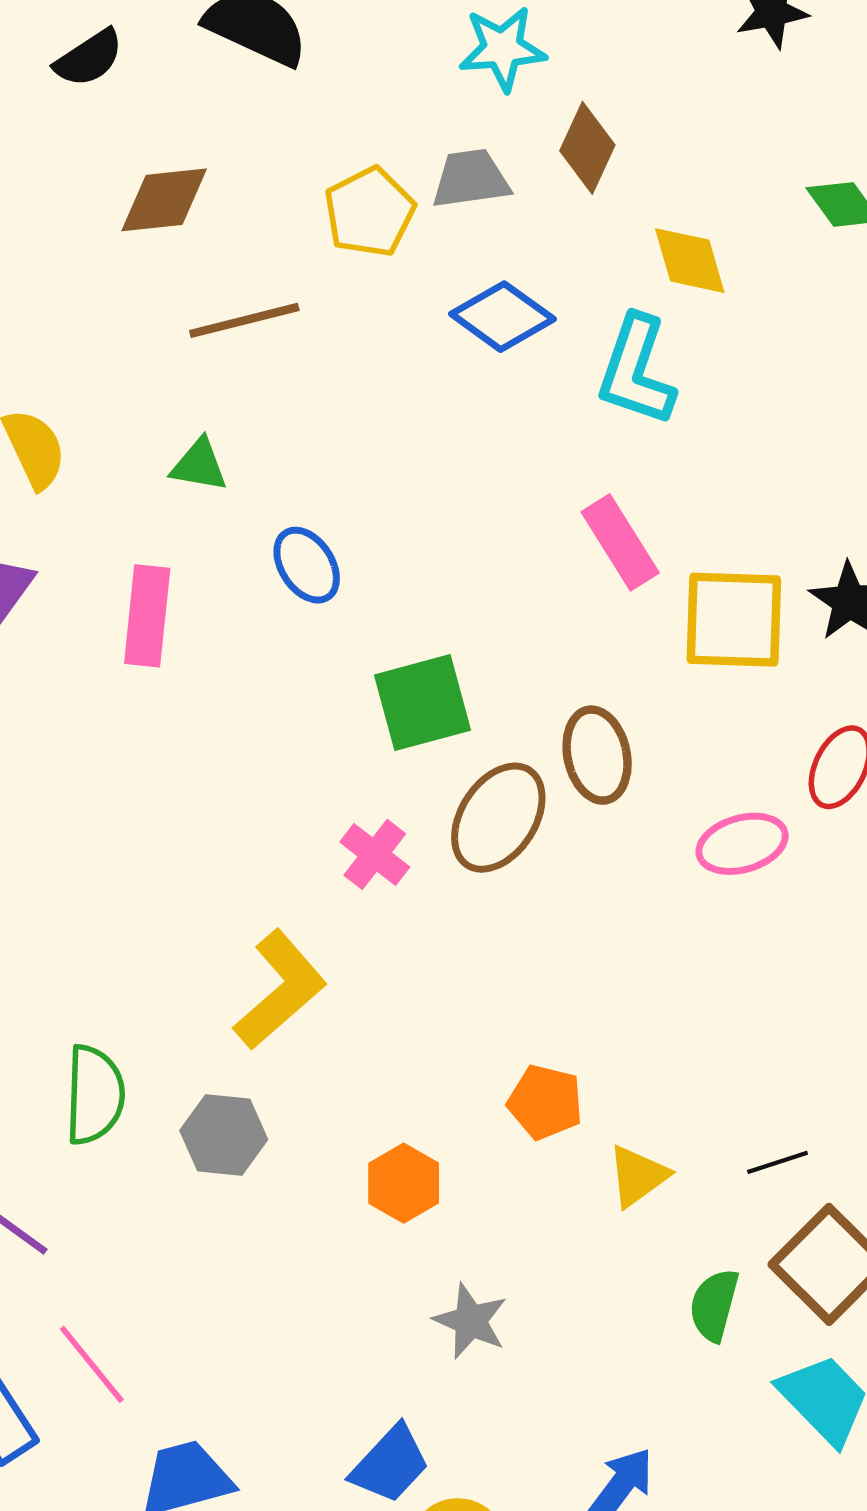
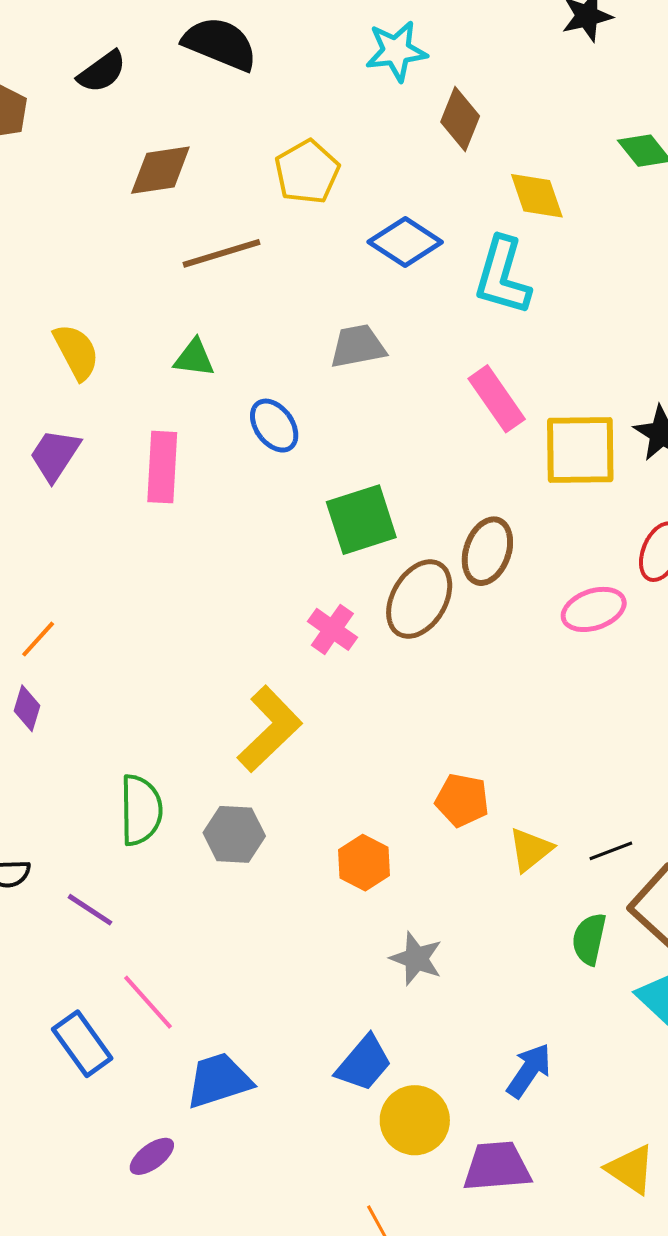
gray trapezoid: (471, 179) -> (358, 346), moved
brown ellipse: (597, 755) -> (487, 551), turned 34
black line: (778, 1162) -> (611, 851), moved

